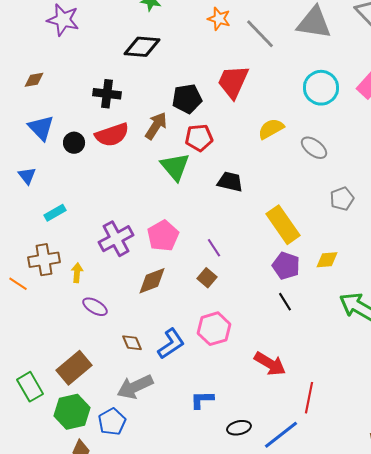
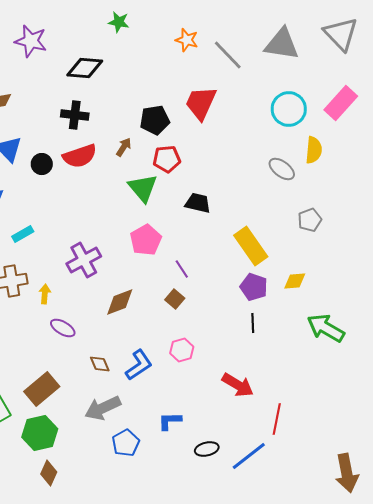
black diamond: (142, 47) -> (85, 68), moved
brown arrow: (156, 126) -> (124, 147), size x0.7
yellow semicircle: (271, 129) -> (314, 150), moved, turned 124
pink pentagon: (163, 236) -> (146, 240), moved
black line: (285, 302) -> (253, 323), turned 30
pink hexagon: (214, 329) -> (182, 350), size x0.7
blue pentagon: (112, 422) -> (126, 443), moved

